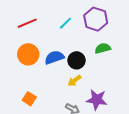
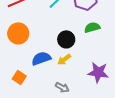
blue semicircle: (54, 57) -> (41, 58), moved
purple star: (97, 100) -> (98, 72), moved

